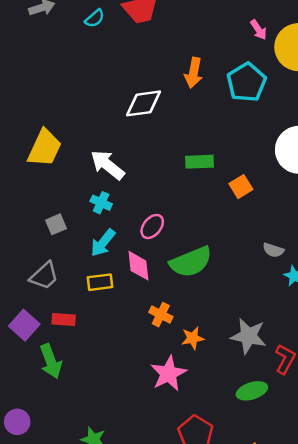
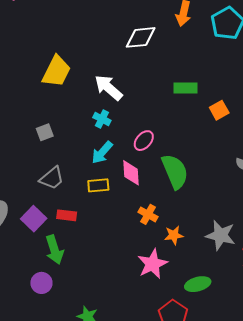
gray square: (56, 224) -> (45, 132), moved
green semicircle: (191, 262) -> (175, 171), turned -93
green ellipse: (252, 391) -> (198, 284), moved
purple circle: (17, 422) -> (41, 283), moved

